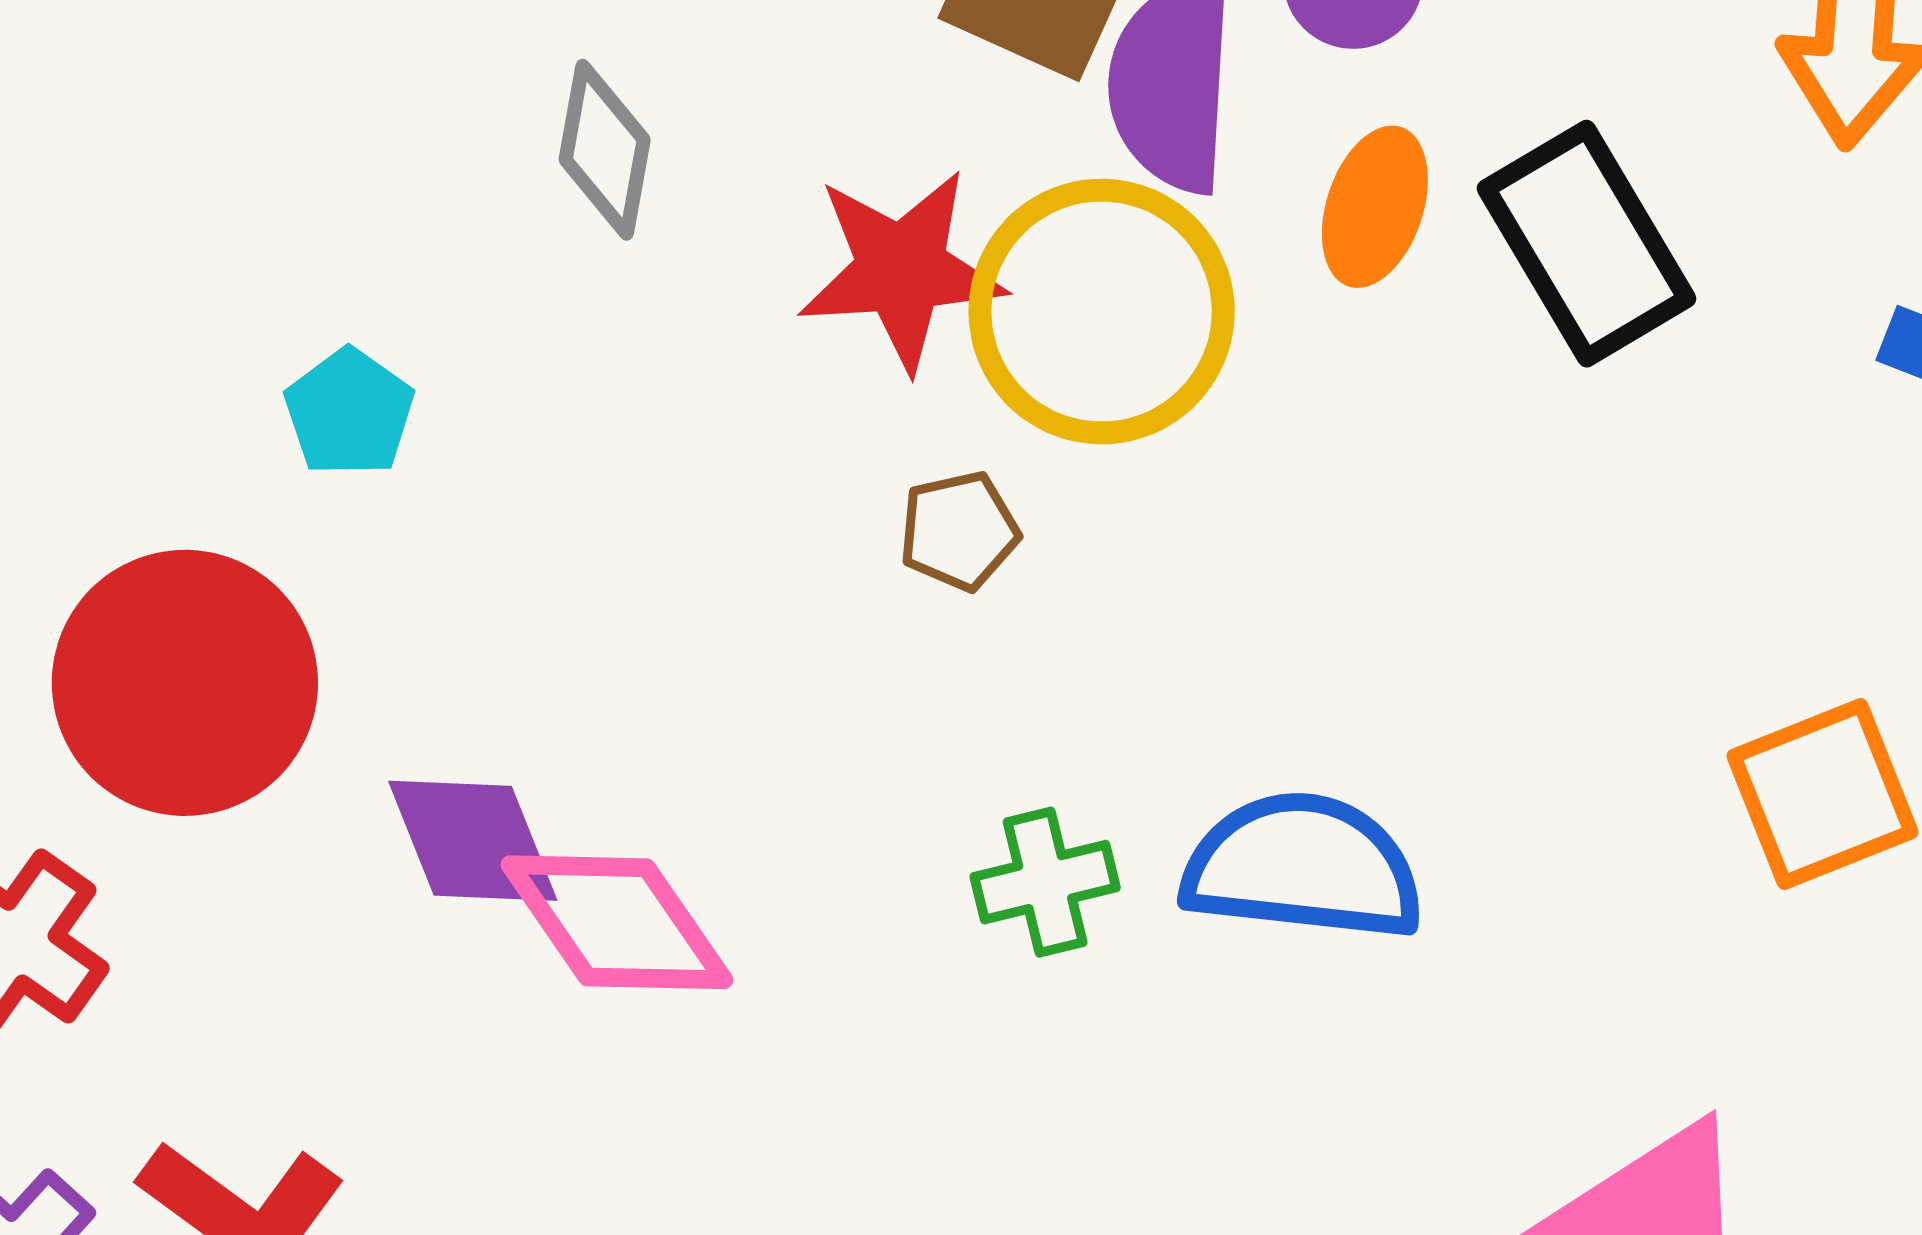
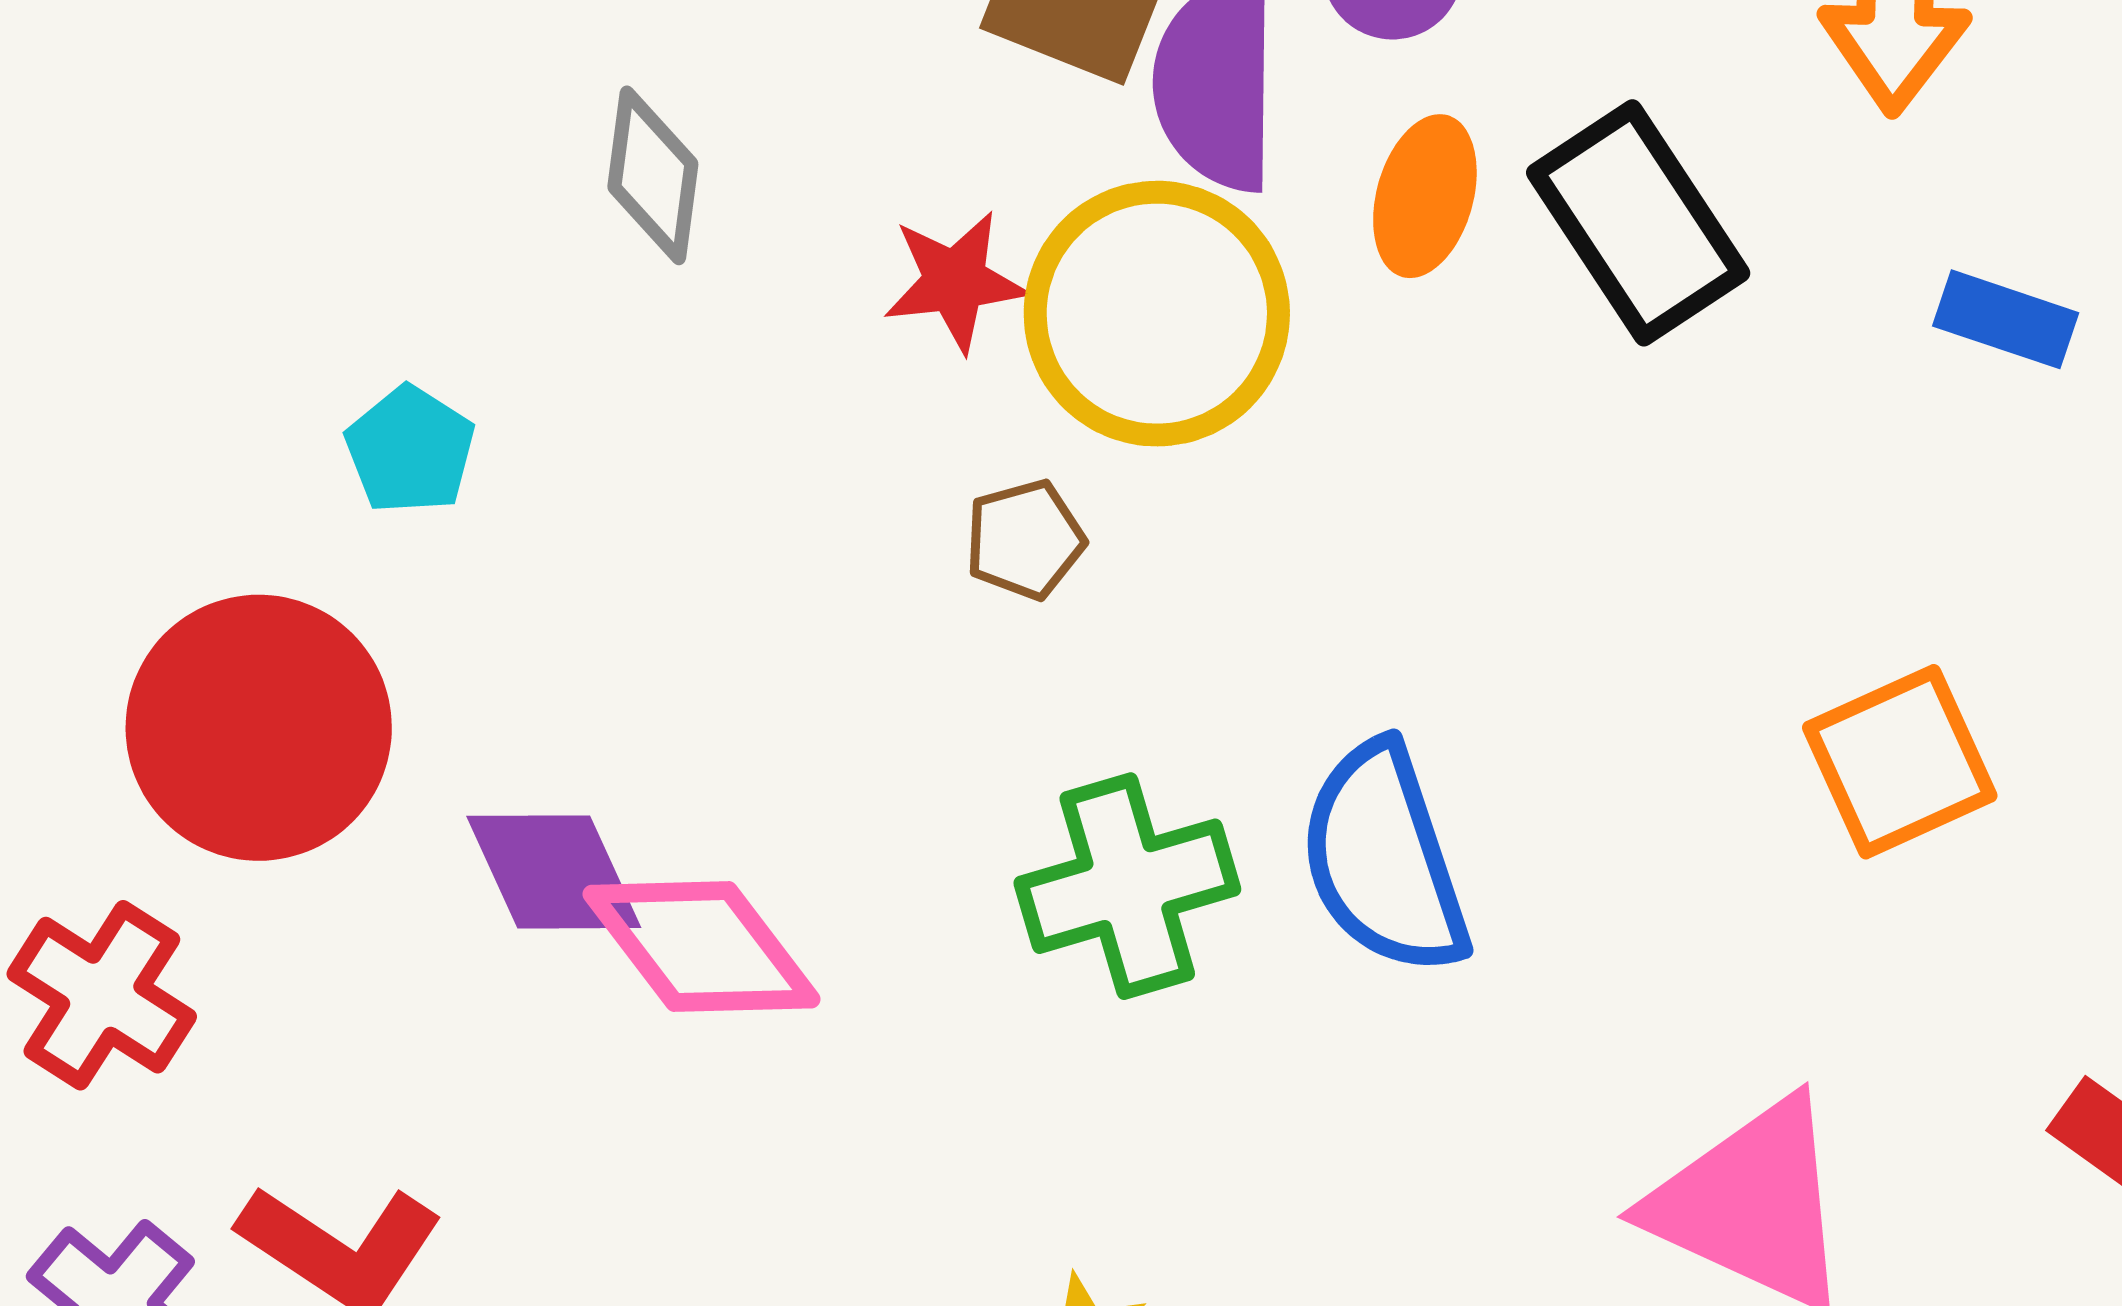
red star: (901, 270) -> (955, 281), size x0.7
blue semicircle: (1303, 867) -> (1384, 859), turned -112
green cross: (1045, 882) -> (1127, 886), size x1.5

